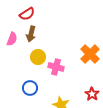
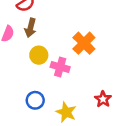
orange cross: (90, 54) -> (84, 43), moved
blue circle: (30, 88) -> (35, 100), moved

